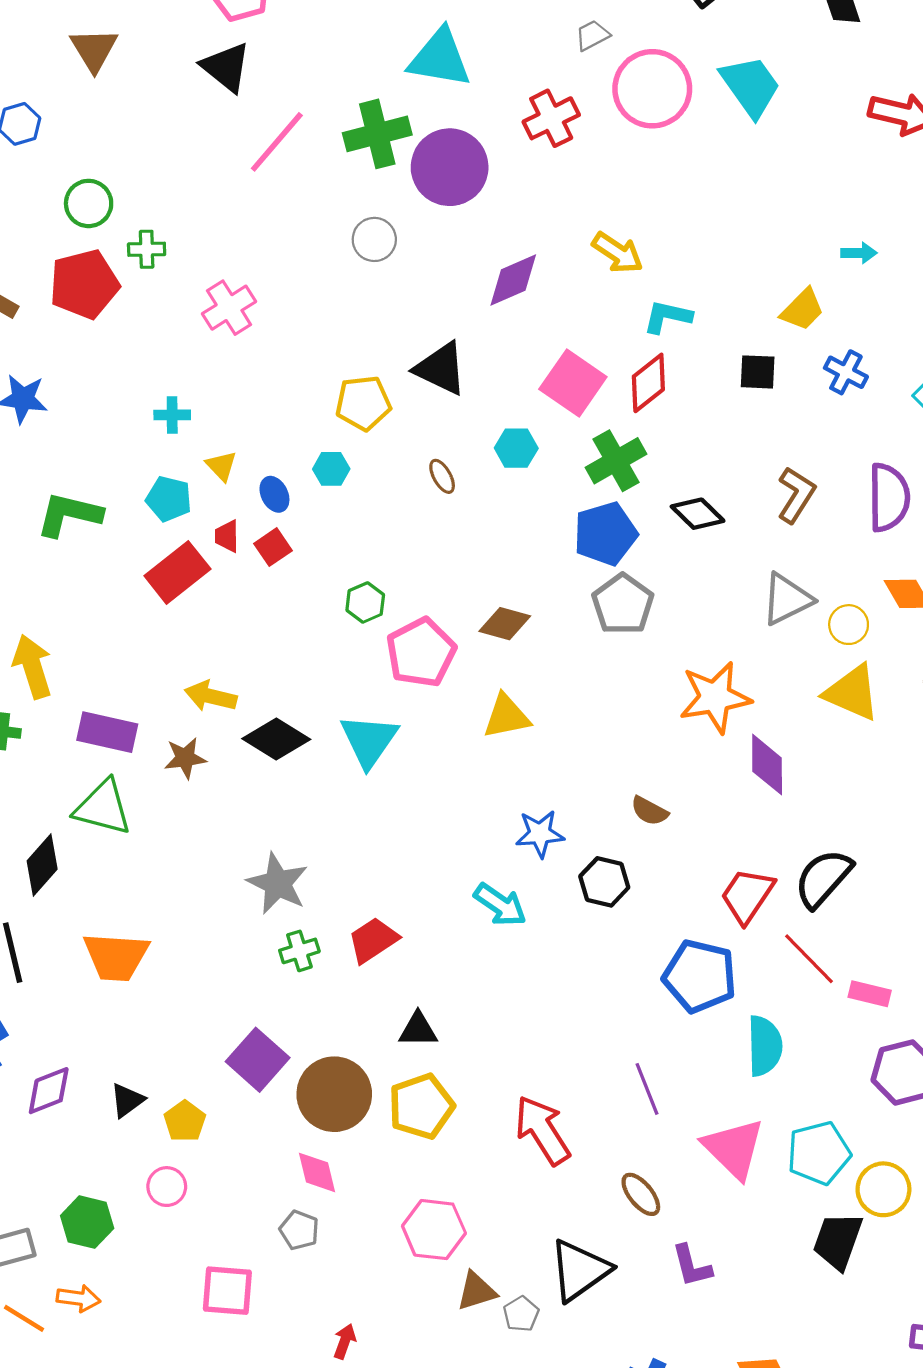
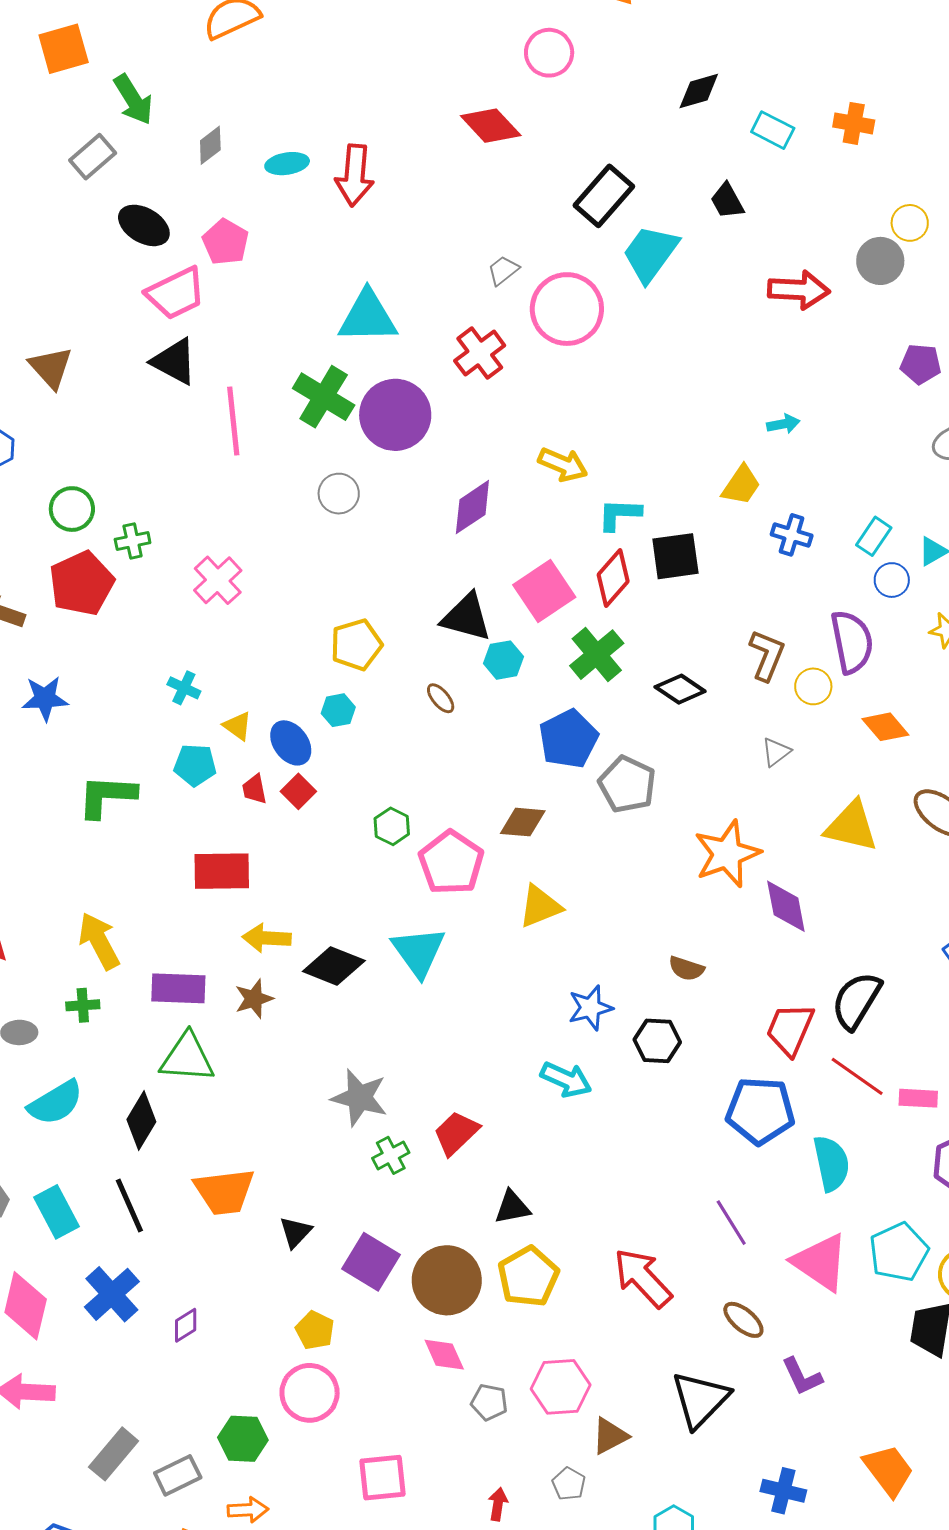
cyan trapezoid: (750, 86) -> (650, 253), moved, turned -98
green cross: (377, 134) -> (324, 397), turned -34
pink line: (277, 142) -> (233, 421), turned -36
black triangle: (441, 369) -> (466, 617), moved
black square: (758, 372) -> (675, 556), moved, size x1.4
pink square: (573, 383) -> (544, 591), turned 32
cyan cross: (172, 415) -> (184, 688), turned 36
blue ellipse: (274, 494) -> (291, 743), size x1.4
blue pentagon: (605, 534) -> (568, 739), moved
red rectangle: (177, 572) -> (222, 871), moved, turned 48
gray triangle: (787, 599) -> (776, 752), size x0.6
yellow circle: (849, 625) -> (813, 686), moved
purple diamond: (49, 1091) -> (186, 1325), size x0.7
black triangle: (127, 1100) -> (295, 1232), moved
pink circle: (167, 1187) -> (310, 1393), size x1.6
gray pentagon: (299, 1230) -> (489, 1402), moved
gray pentagon: (521, 1314) -> (569, 1484), moved

